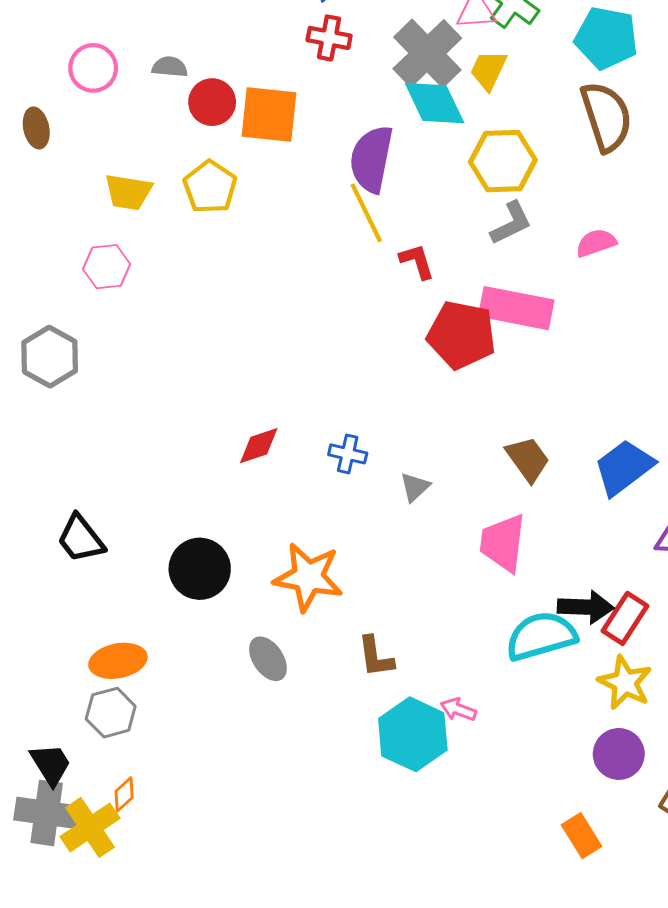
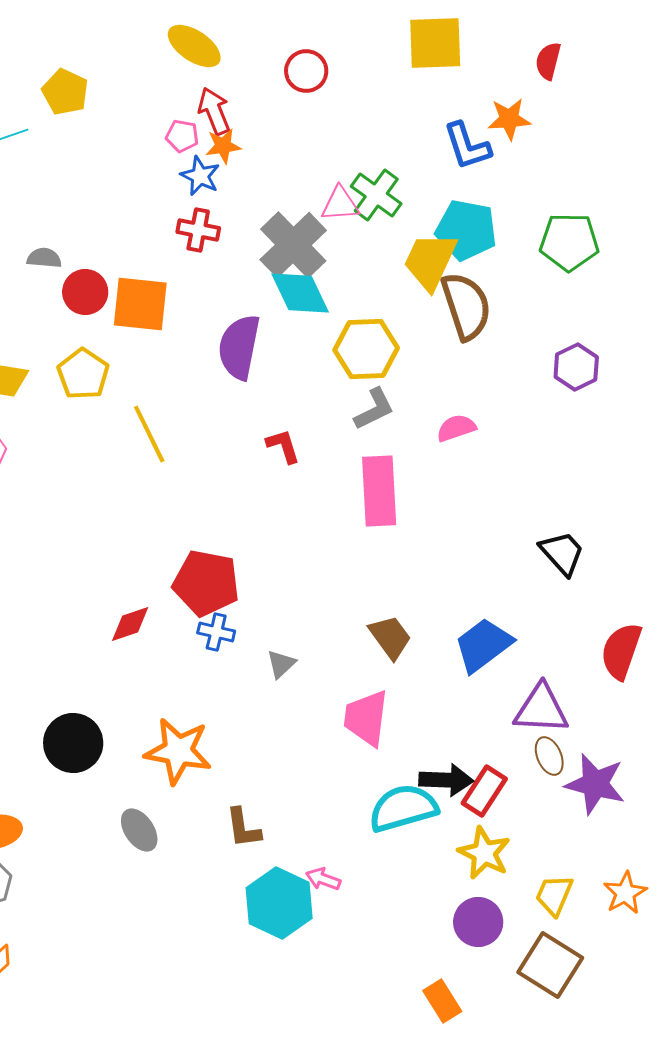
yellow trapezoid: (488, 70) -> (430, 261), moved, size x1.5
yellow line: (366, 213) -> (149, 434), moved
pink rectangle: (516, 308) -> (379, 491), turned 76
red pentagon: (461, 335) -> (206, 583), moved

